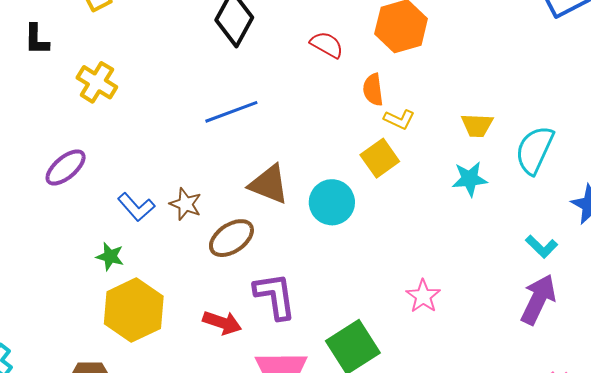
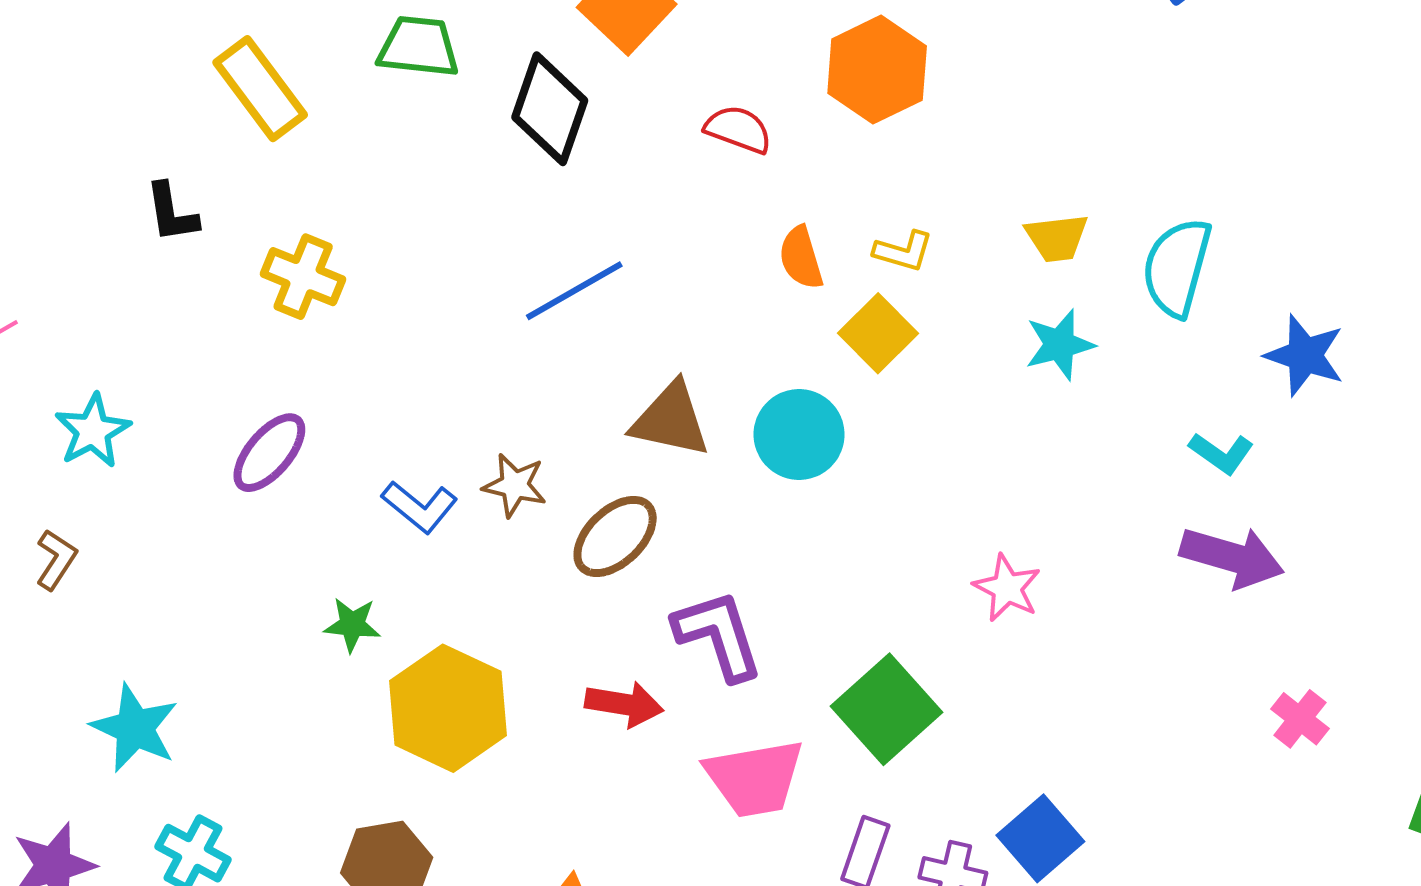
orange semicircle: (373, 90) -> (801, 258), moved
green star: (110, 256) -> (352, 625), moved
purple arrow: (538, 299) -> (1232, 557), turned 90

